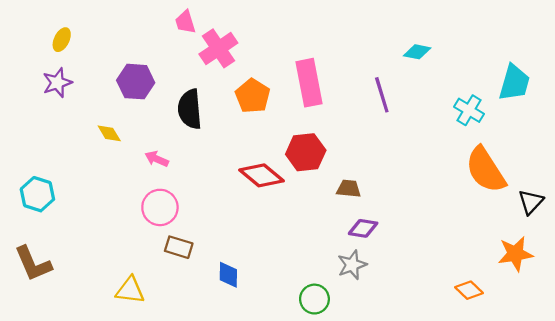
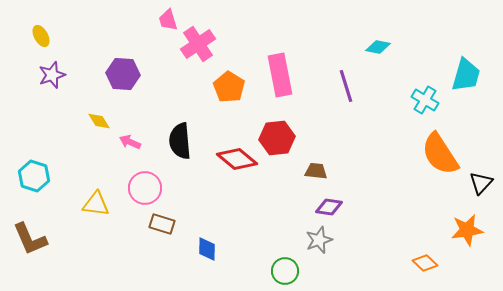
yellow ellipse: (62, 40) -> (41, 36), moved, turned -55
black semicircle: (190, 109) -> (180, 141), moved
pink arrow: (157, 159) -> (130, 142), moved
yellow triangle: (130, 290) -> (96, 204), moved

